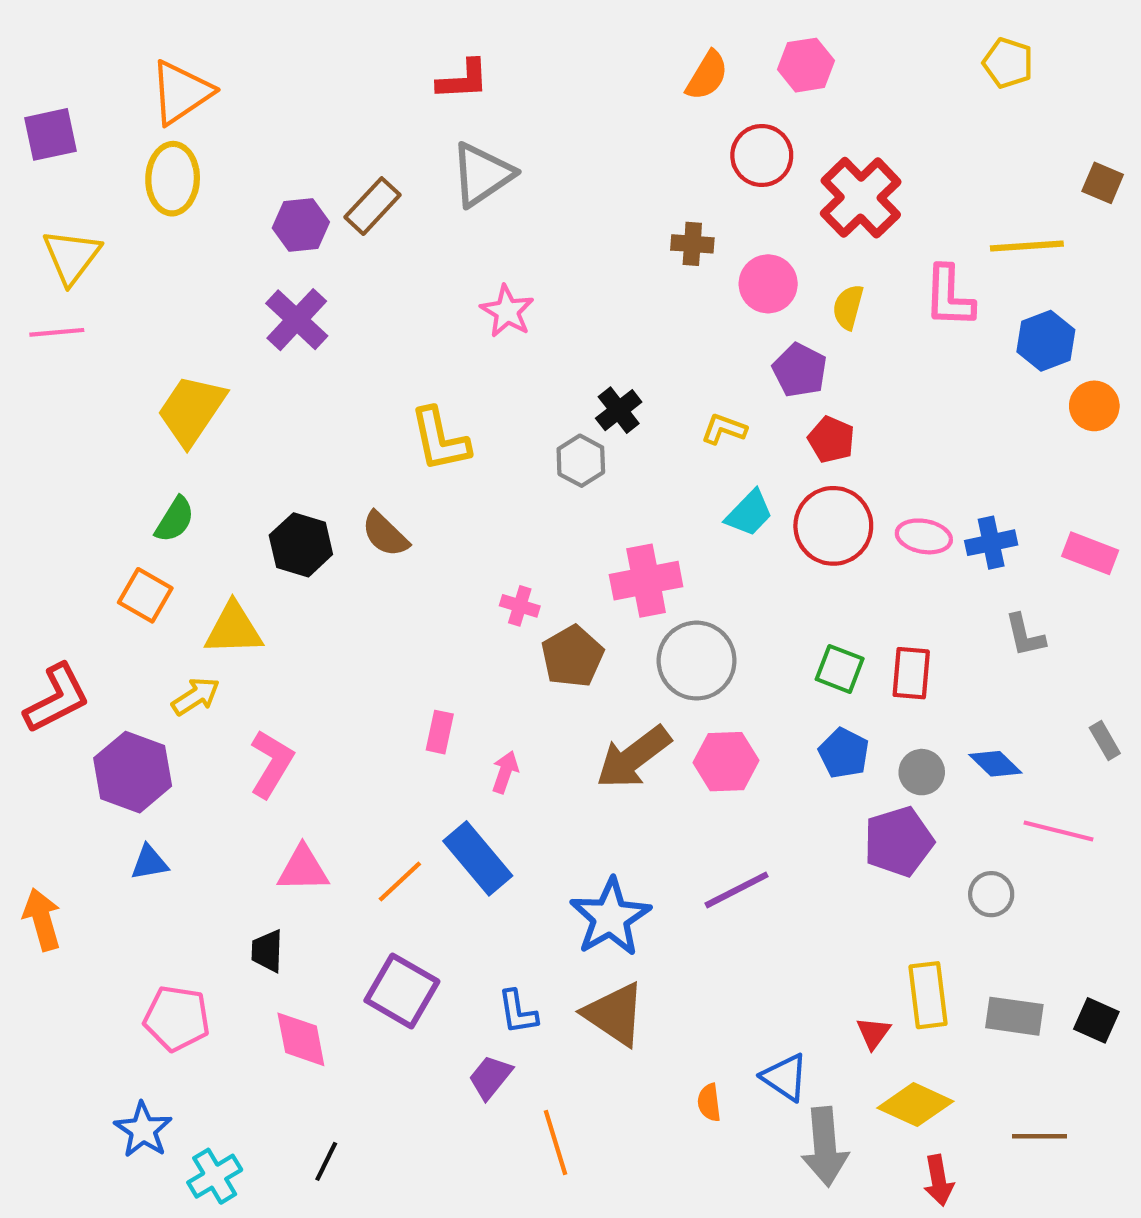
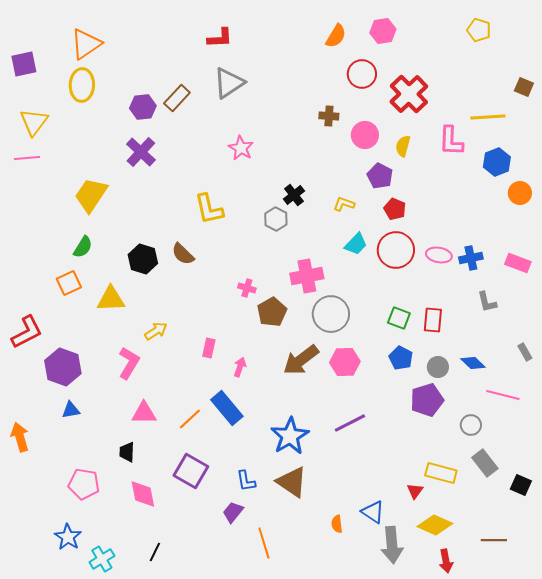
orange square: (145, 595) -> (69, 283), turned 35
yellow arrow: (196, 696) -> (156, 331), moved
yellow rectangle: (928, 995) -> (441, 473), turned -68
gray rectangle: (1014, 1016) -> (485, 463), moved, turned 44

